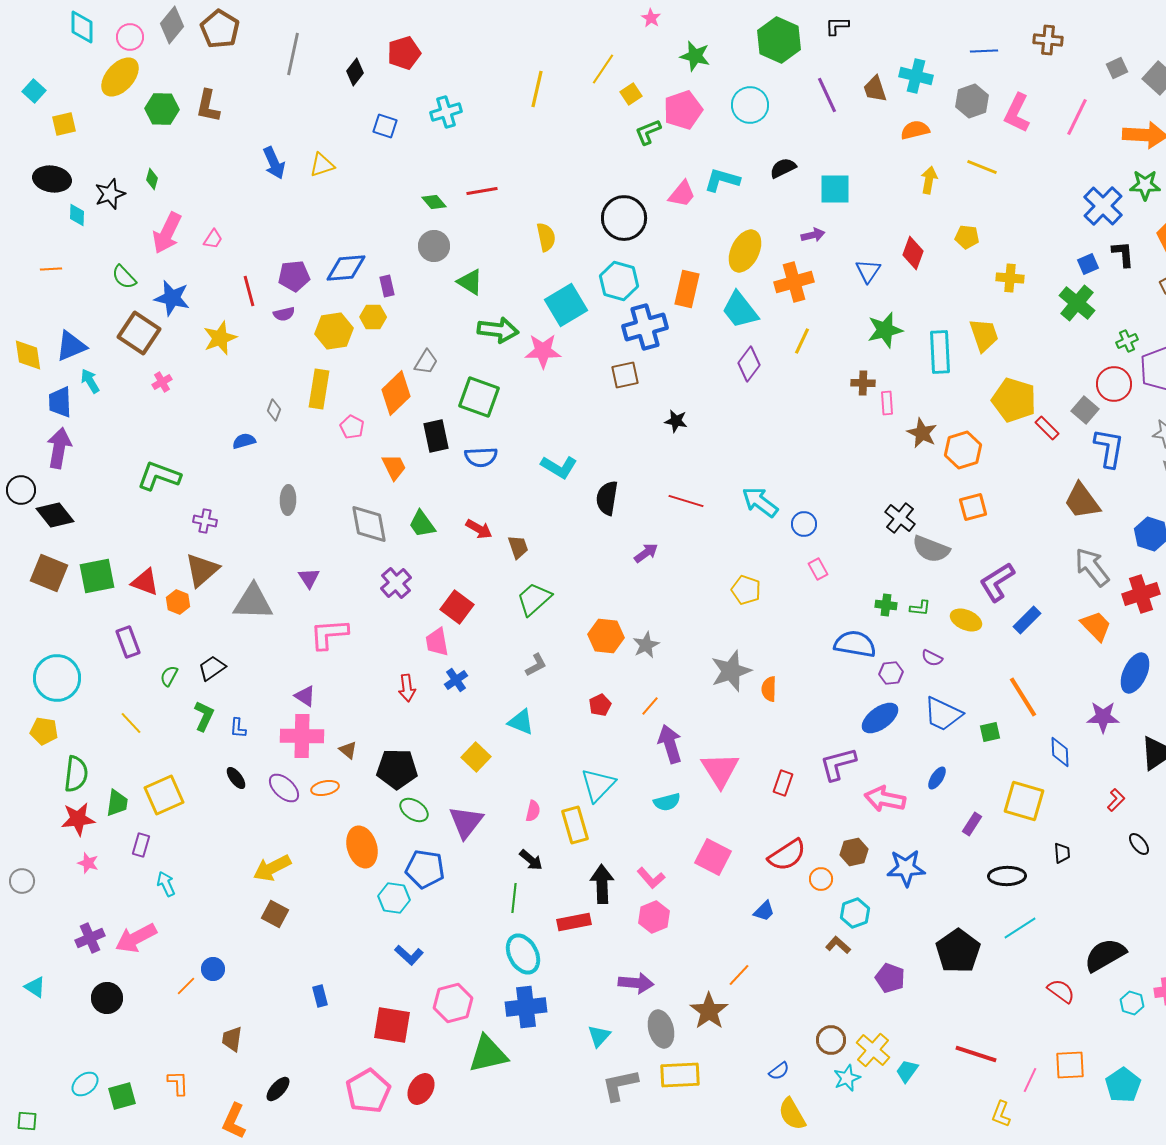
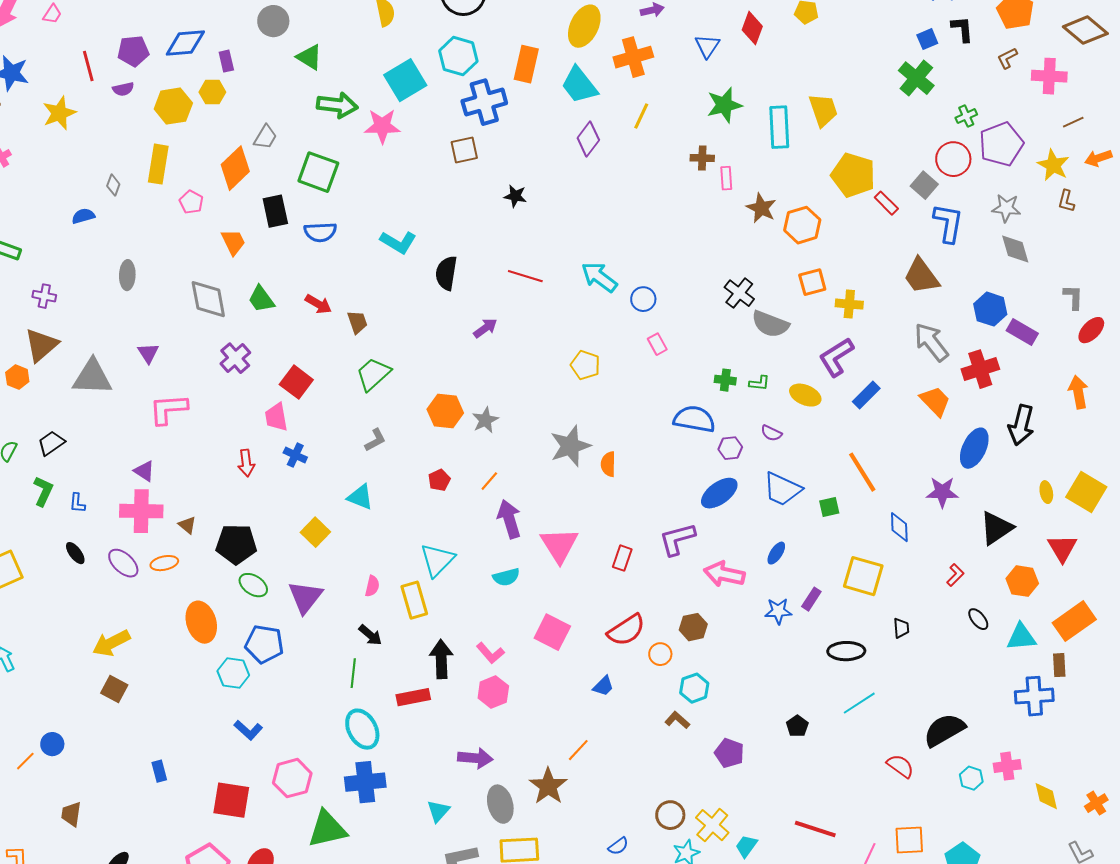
yellow cross: (1010, 278) -> (849, 304), moved
blue cross: (456, 680) -> (295, 455), turned -30
blue star: (906, 868) -> (778, 611), moved, size x0.7
black pentagon: (958, 951) -> (797, 726), size x0.5

